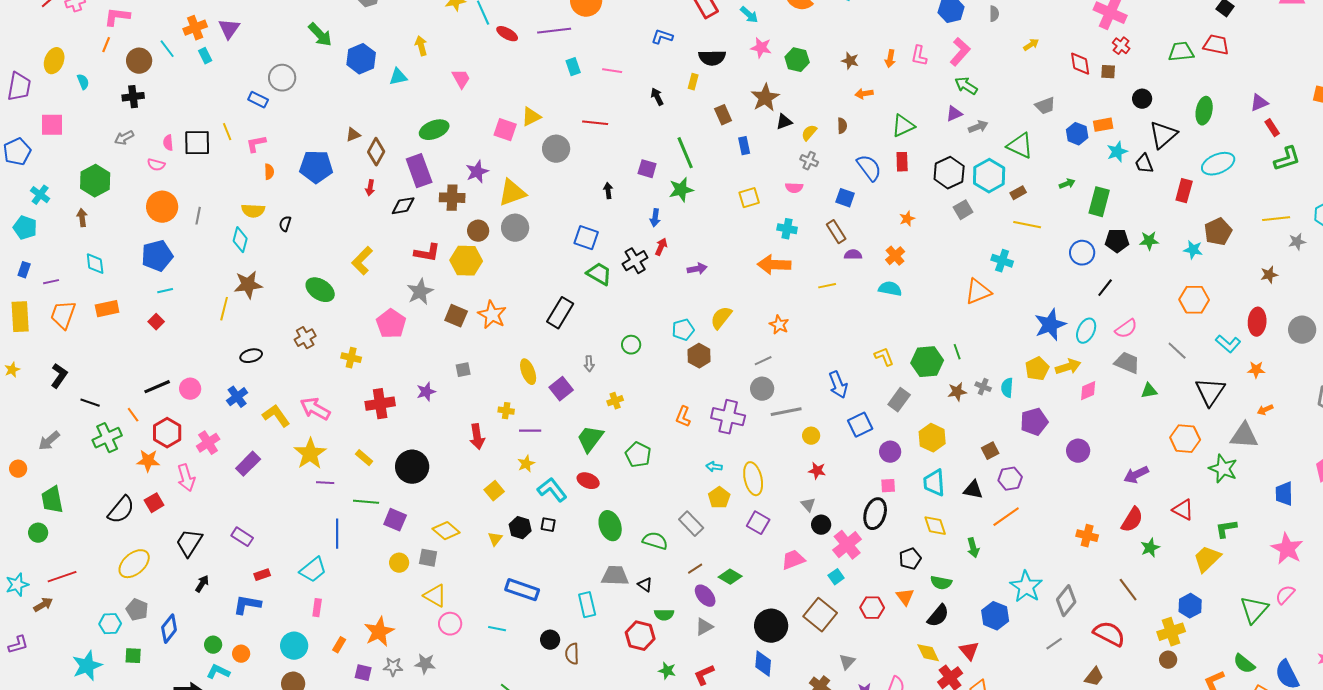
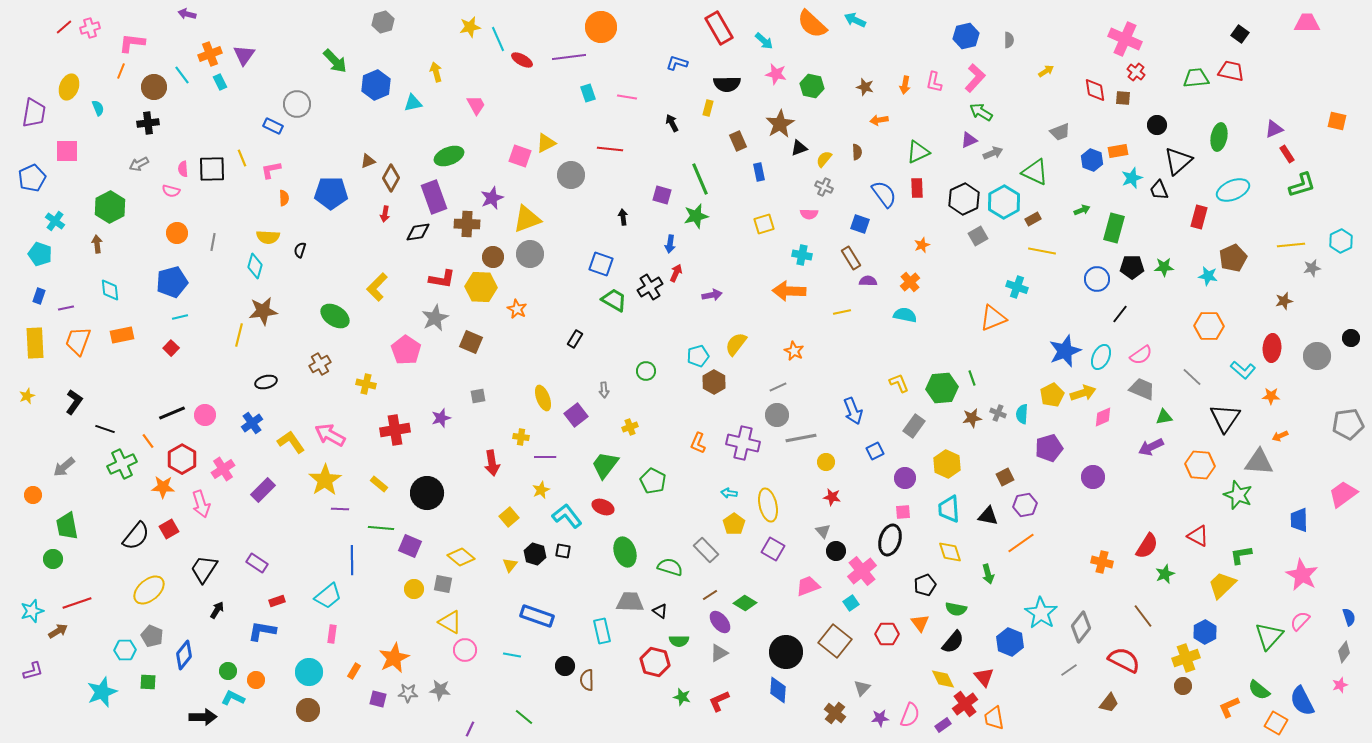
orange circle: (162, 207) -> (177, 233), size x0.7
black rectangle: (560, 313) -> (575, 339), size x0.6
orange star: (492, 315) -> (517, 309), moved, size x0.7
blue square: (860, 425) -> (875, 451), size x0.7
purple arrow: (1136, 475) -> (1151, 447), moved

